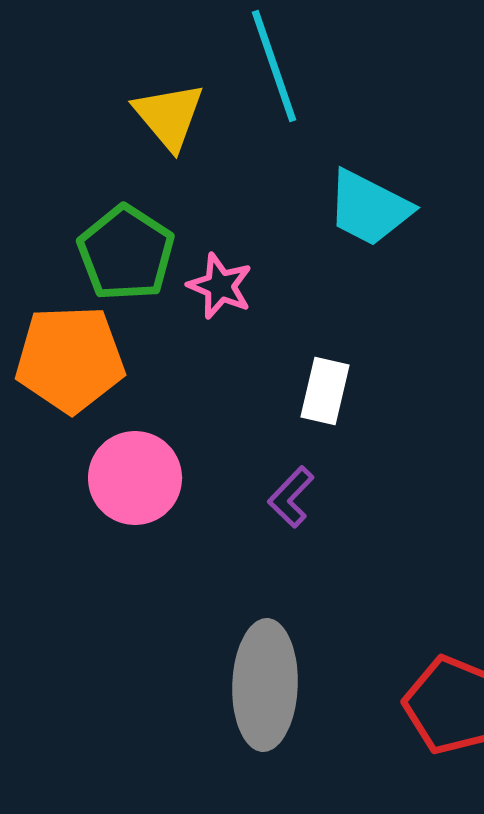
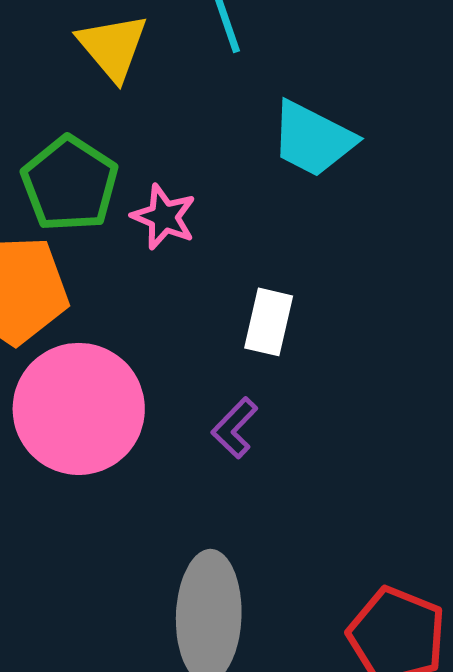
pink circle: (135, 478) -> (79, 409), size x1.4

